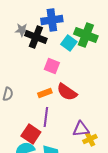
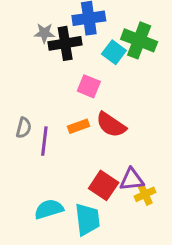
black cross: (36, 37) -> (65, 43), turned -30
purple line: (46, 117) -> (44, 141), moved
red square: (31, 134) -> (104, 185), moved

